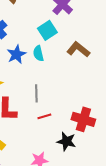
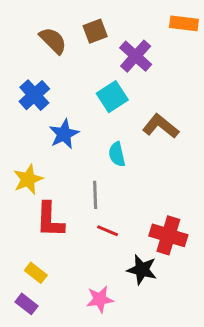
cyan semicircle: (38, 53) -> (117, 154), moved
red line: (44, 116) -> (108, 231), turned 40

